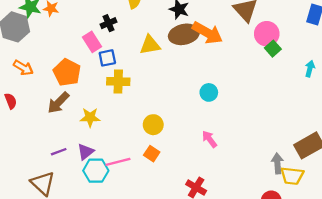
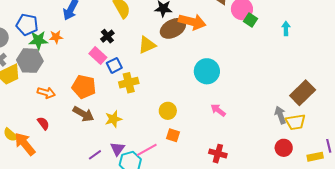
cyan circle: (209, 92) -> (207, 71), size x1.6
brown arrow: (58, 103) -> (83, 114), turned -90

